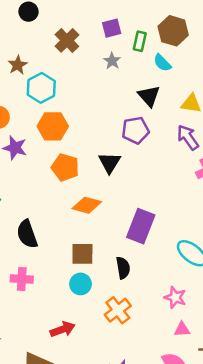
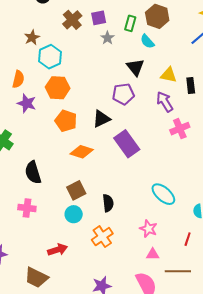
purple square: (112, 28) -> (99, 18), moved
black triangle: (110, 163) -> (101, 119), turned 30
purple rectangle: (141, 226) -> (127, 144), moved, turned -60
brown square: (82, 254) -> (76, 190), turned -30

